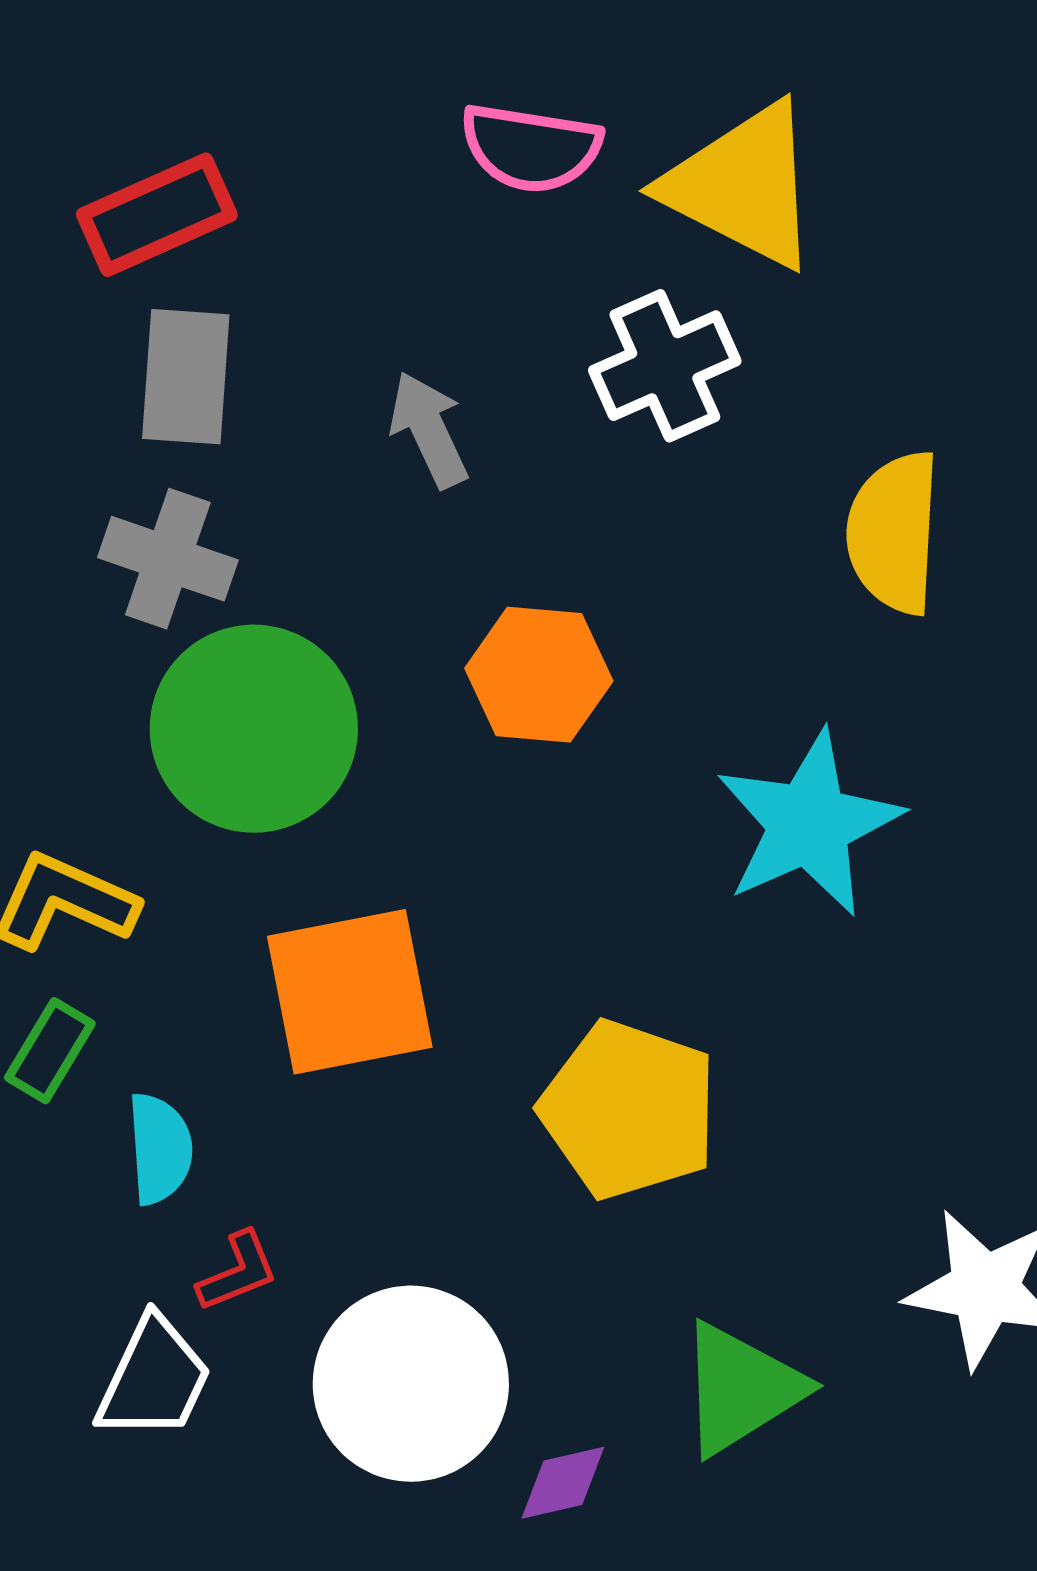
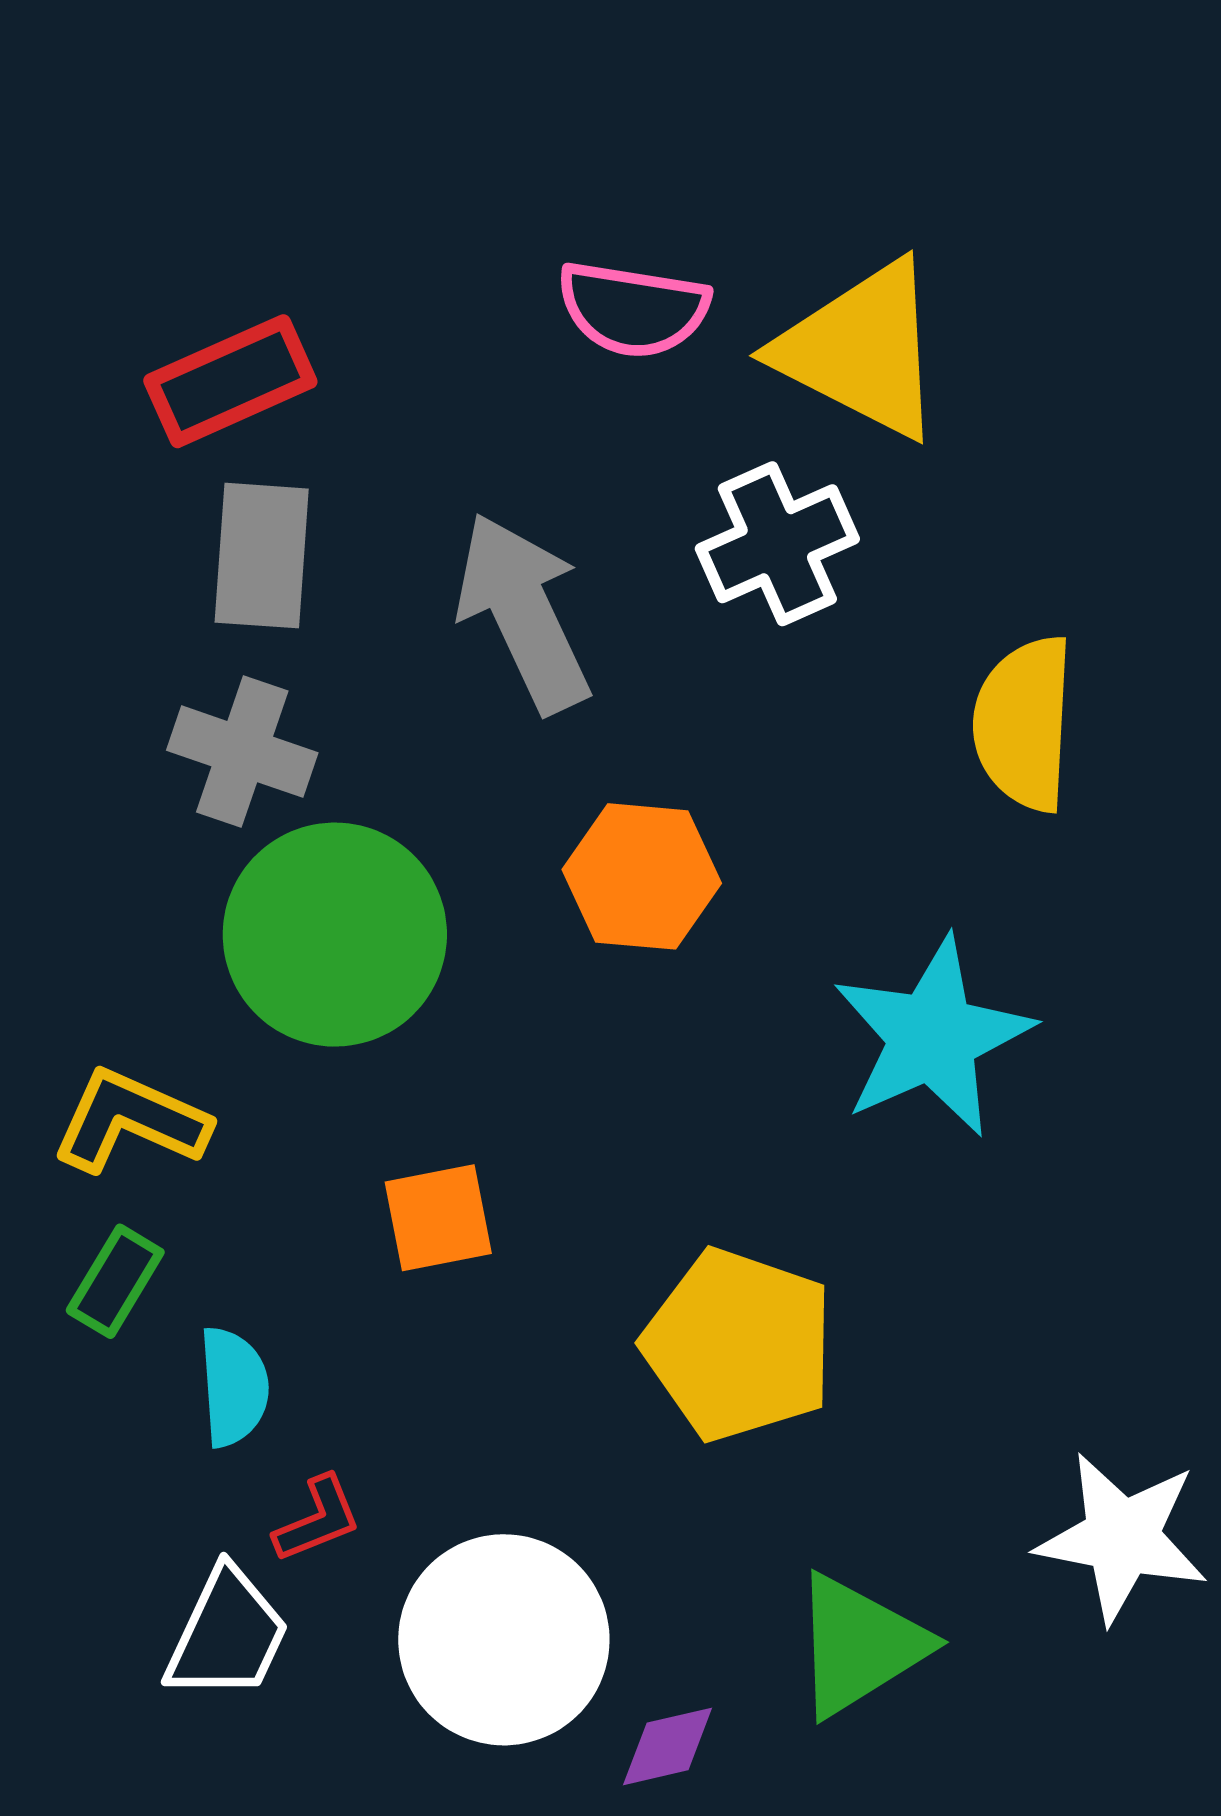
gray arrow: (429, 430) -> (523, 613), size x1.6
orange square: (350, 992) -> (438, 1218), size x0.6

